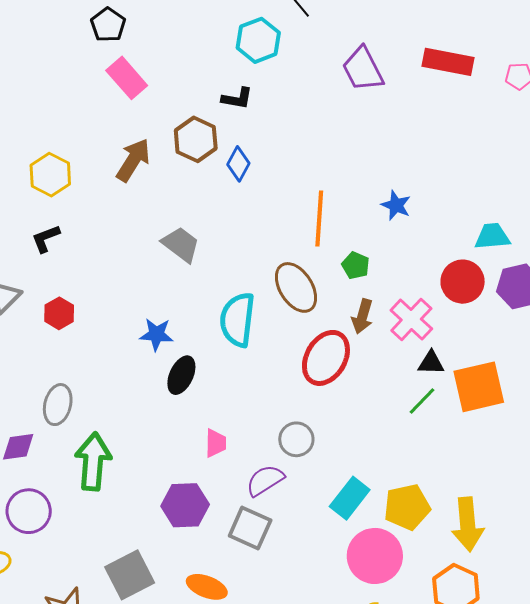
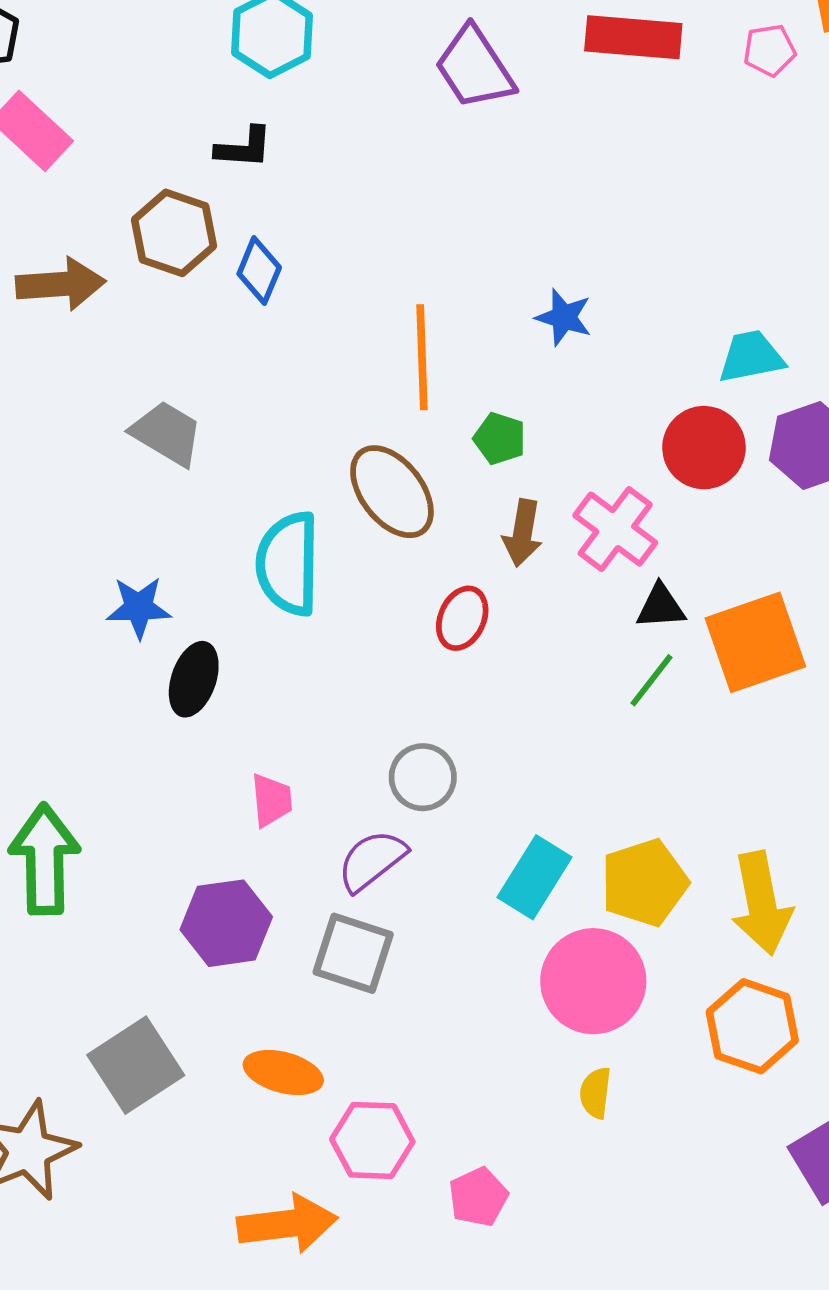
brown arrow: (133, 160) -> (61, 284), turned 60
red ellipse: (326, 358) -> (462, 618), size x0.6

